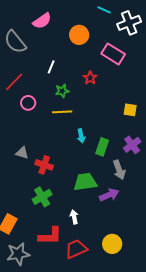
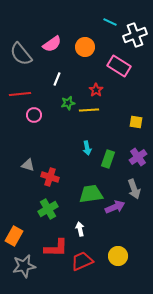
pink semicircle: (42, 21) -> (52, 44), moved
red line: (14, 82) -> (20, 94), turned 40
yellow line: (62, 112) -> (89, 110), moved
gray arrow: (119, 170) -> (134, 189), moved

